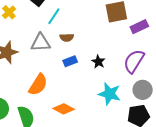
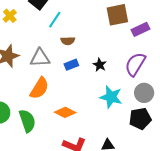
gray triangle: (41, 43) -> (40, 58), moved

